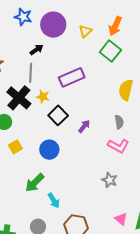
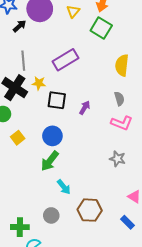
black arrow: (36, 50) -> (19, 26), moved
black square: (58, 115) -> (57, 100), turned -30
green arrow: (35, 183) -> (50, 161), moved

